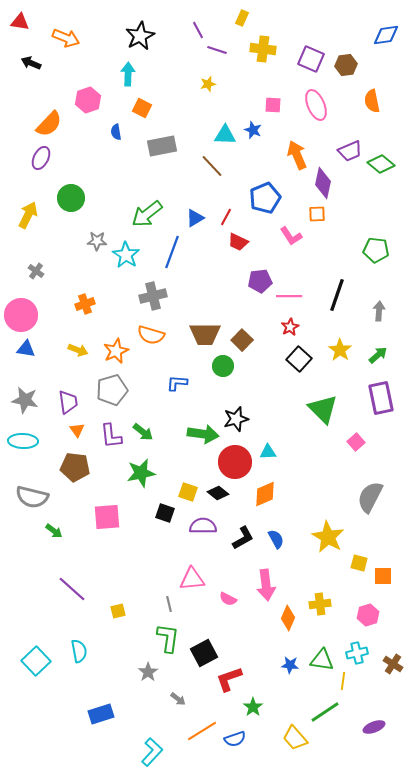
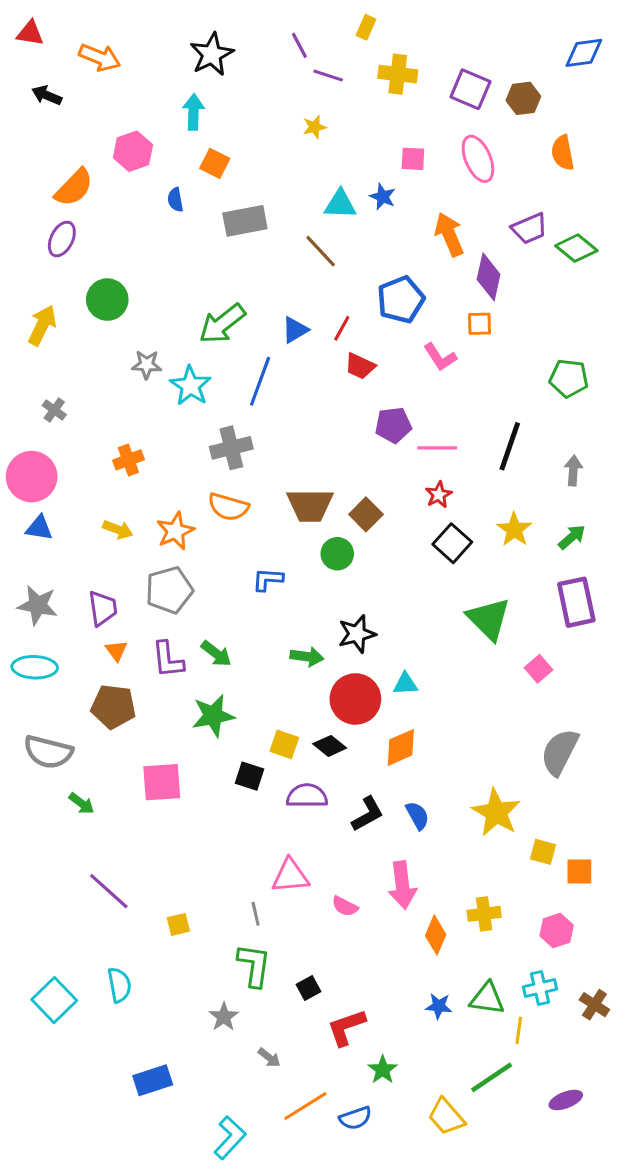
green arrow: (203, 434) -> (307, 657), size x0.7
black square: (204, 653) -> (308, 988), size x0.6

